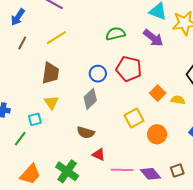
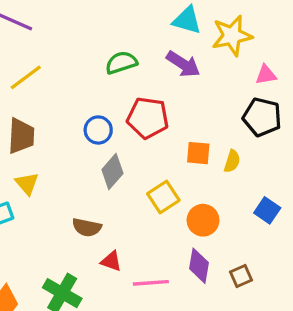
orange square: (158, 93) -> (198, 153), turned -35
gray diamond: (90, 99) -> (112, 172), moved
yellow semicircle: (178, 100) -> (232, 161), turned 104
purple diamond: (151, 174) -> (199, 266), moved, turned 55

